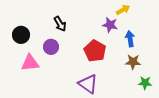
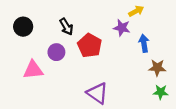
black circle: (21, 35) -> (23, 27), moved
red pentagon: (95, 51) -> (90, 45), moved
brown star: (133, 62) -> (157, 68), moved

